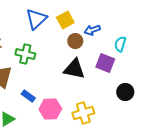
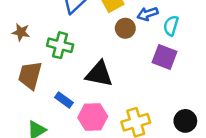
cyan semicircle: (120, 44) -> (171, 26), moved
black triangle: (74, 69) -> (99, 74), moved
black circle: (125, 92) -> (185, 121), moved

